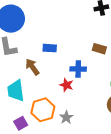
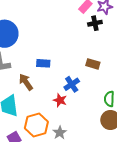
blue cross: (78, 69) -> (72, 84), turned -35

